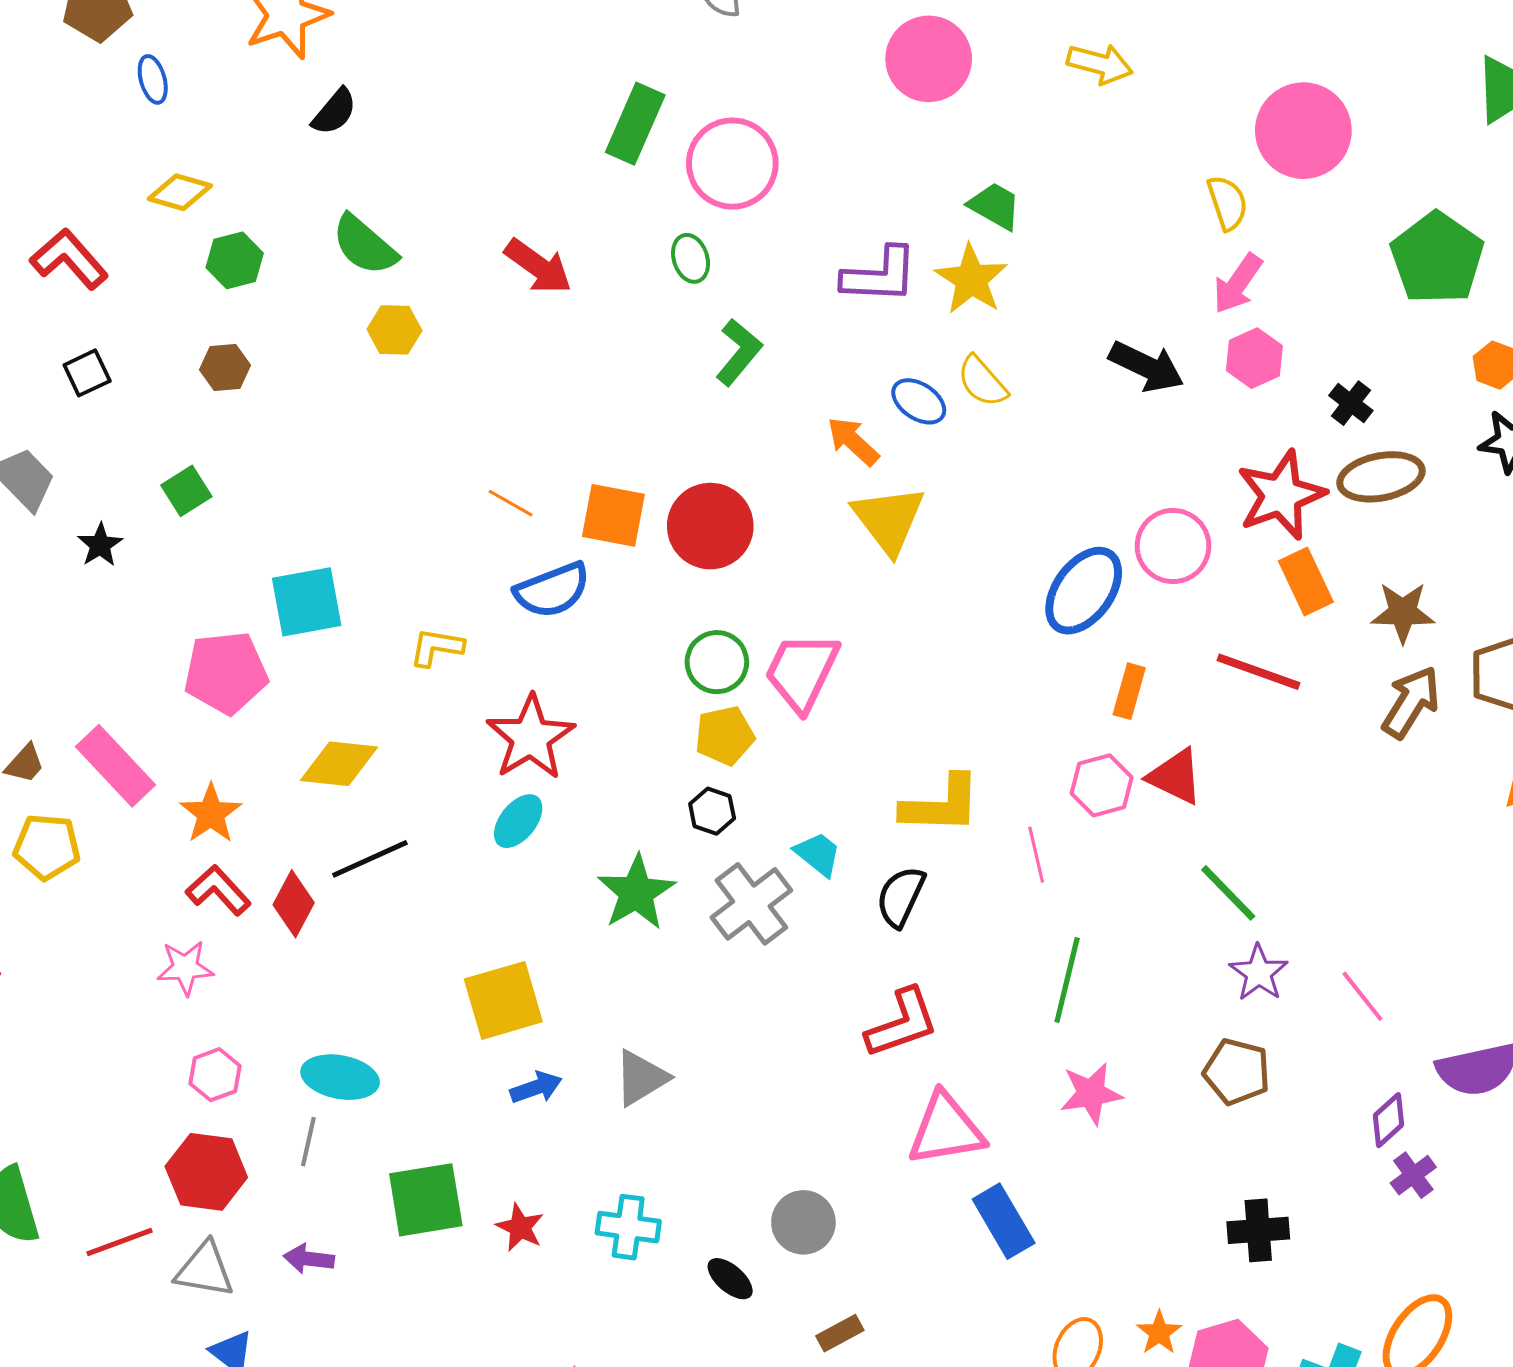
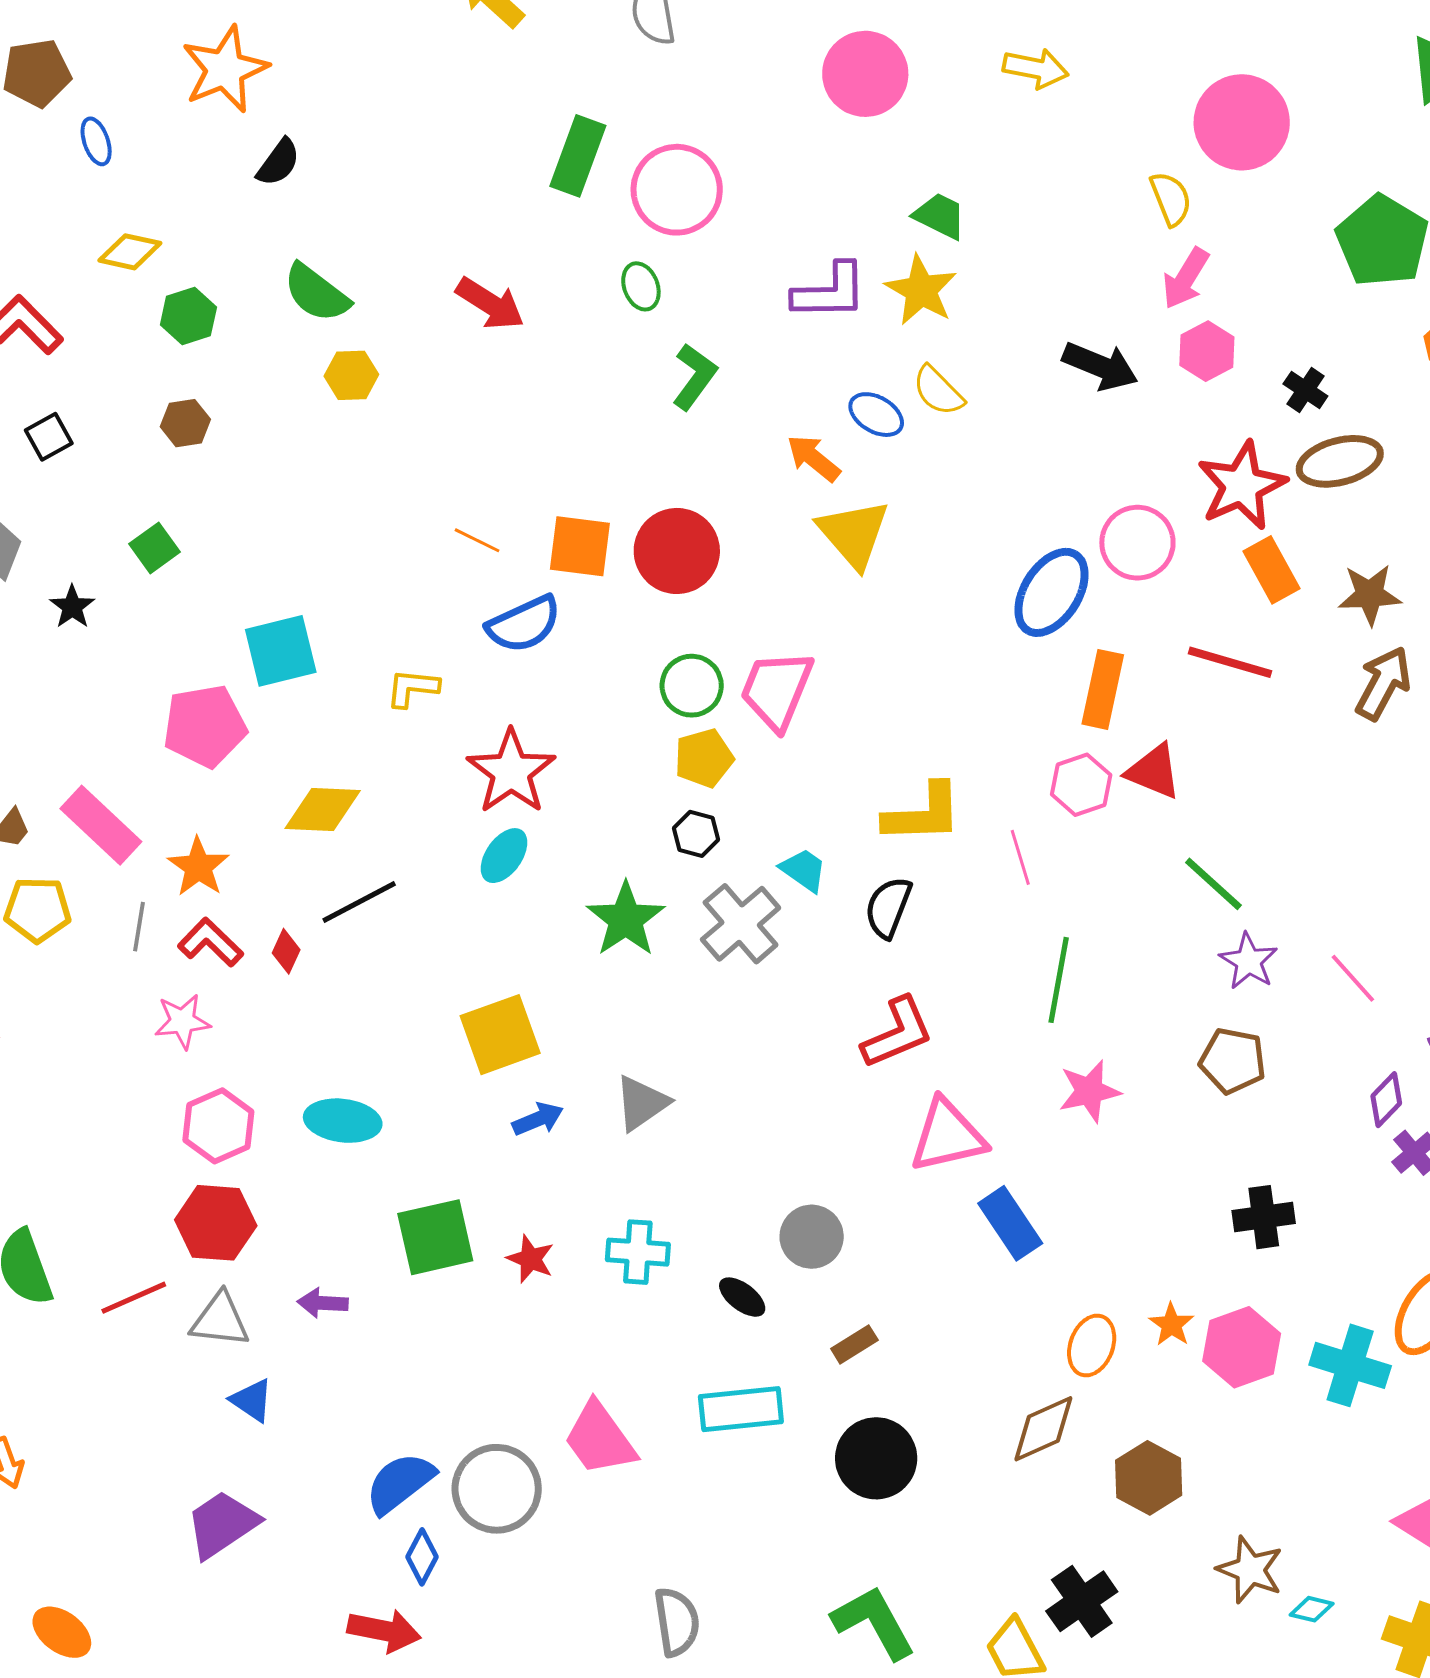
orange rectangle: (1129, 691) -> (1103, 689), size x1.4
red diamond: (294, 904) -> (286, 951), size x0.7
pink hexagon: (215, 1075) -> (218, 1126), size x1.4
gray line: (308, 1142) -> (139, 927), moved

